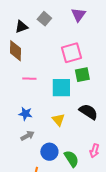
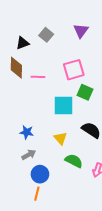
green square: (82, 75) -> (85, 92), turned 35
pink line: (29, 79) -> (38, 77), moved
blue circle: (49, 152) -> (40, 174), moved
green semicircle: (71, 159) -> (74, 161), moved, turned -30

